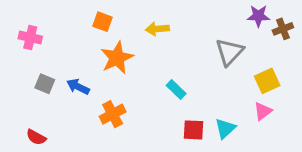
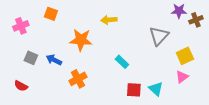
orange square: (103, 22) -> (51, 14), moved
pink cross: (30, 38) -> (21, 26), turned -35
orange star: (117, 58) -> (81, 40), turned 30
cyan triangle: (225, 128) -> (156, 89), turned -35
red semicircle: (36, 137) -> (21, 86), moved

